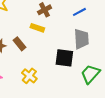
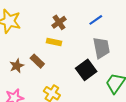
black square: (64, 58) -> (86, 70), turned -36

